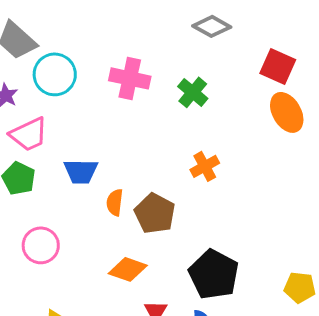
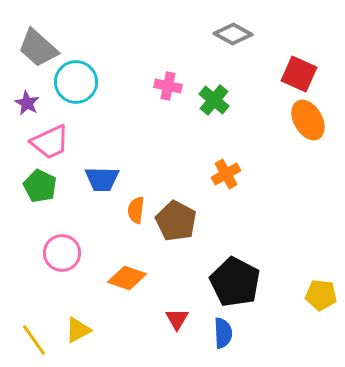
pink cross: (130, 78) -> (168, 86), moved, size x0.7
orange diamond: (128, 269) -> (127, 278), moved

